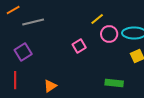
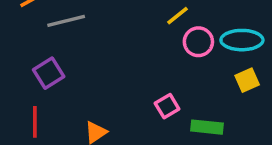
pink square: (79, 46) -> (167, 106), moved

